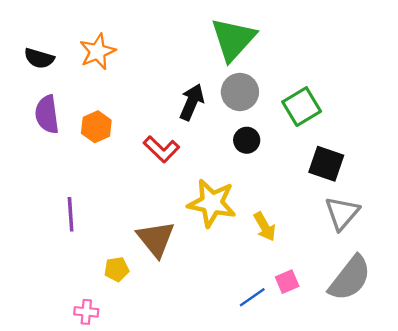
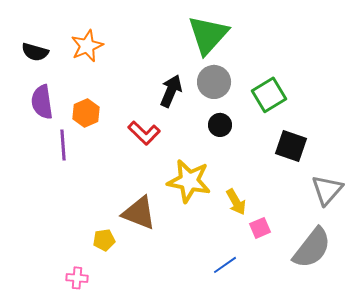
gray triangle: (342, 213) -> (327, 190), moved
purple line: (71, 214) -> (63, 145), moved
brown triangle: (156, 239) -> (139, 213), turned -30
pink square: (287, 282) -> (260, 228), moved

